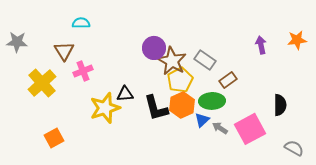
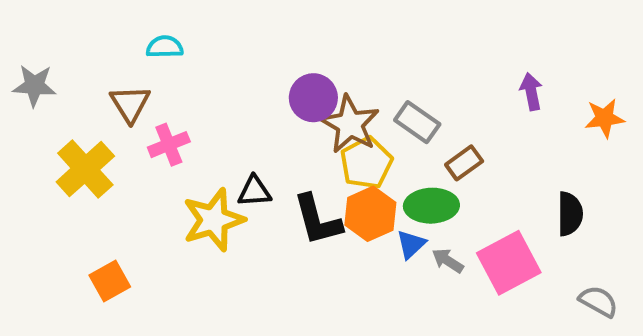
orange star: (297, 40) -> (605, 118), moved

